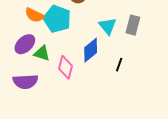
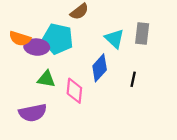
orange semicircle: (34, 15) -> (20, 38), moved
purple ellipse: (25, 44) -> (37, 47), moved, turned 55

